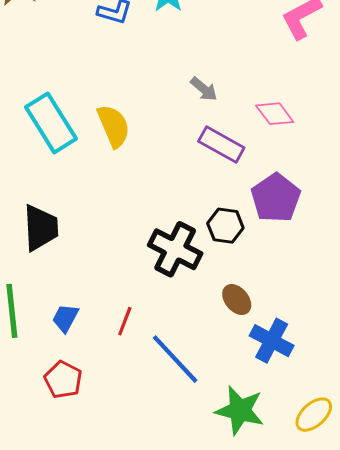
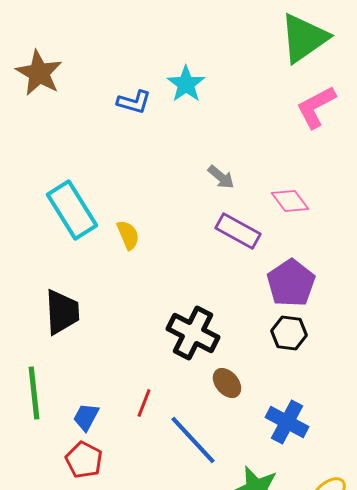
yellow semicircle: (114, 126) -> (128, 235), moved, size x0.7
black hexagon: (225, 226) -> (289, 333), moved
brown ellipse: (237, 300) -> (227, 383), moved
blue trapezoid: (65, 318) -> (86, 417), moved

